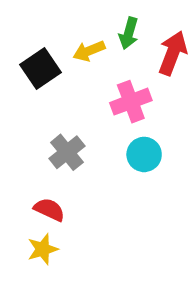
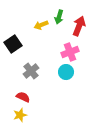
black square: (41, 69) -> (13, 44), moved
pink cross: (131, 102) -> (70, 52), moved

